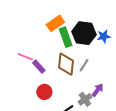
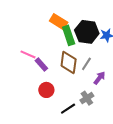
orange rectangle: (55, 23) -> (59, 22), turned 66
purple arrow: (98, 90) -> (99, 78), moved

